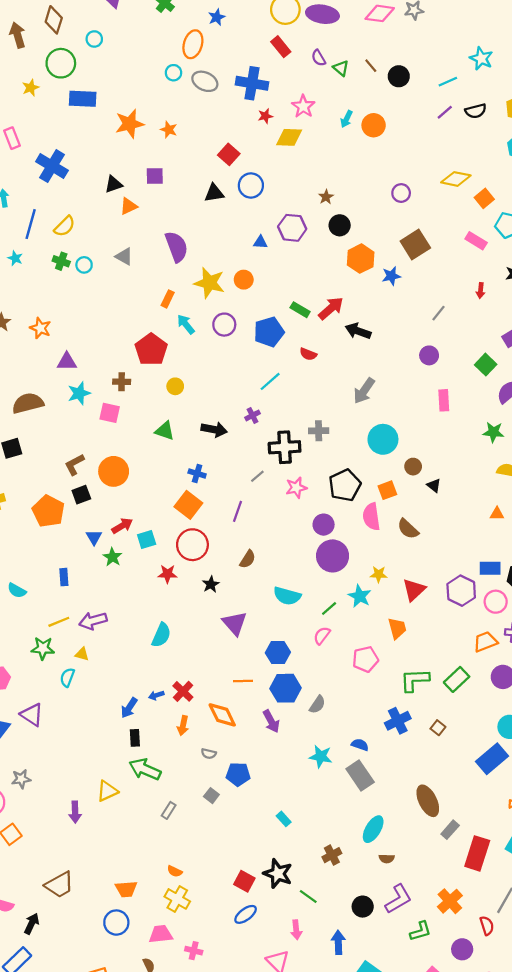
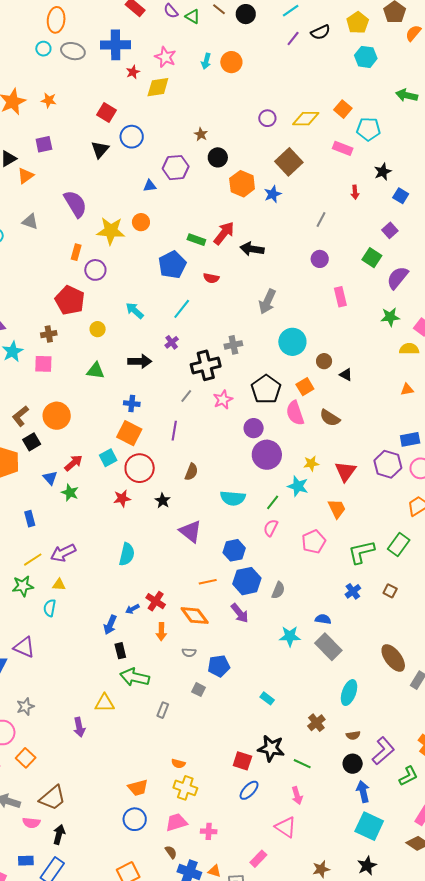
yellow diamond: (456, 179) -> (306, 119), moved
black triangle: (214, 193) -> (100, 150), turned -30
cyan arrow: (186, 324) -> (135, 311), moved
purple circle: (224, 325) -> (95, 270), moved
cyan square: (147, 540) -> (108, 458), moved
blue cross: (398, 721) -> (353, 591), size x0.7
yellow triangle: (107, 791) -> (104, 703), turned 35
brown semicircle: (387, 859) -> (353, 735), moved
brown trapezoid: (59, 885) -> (53, 798), moved
blue arrow: (338, 942) -> (363, 792), moved

